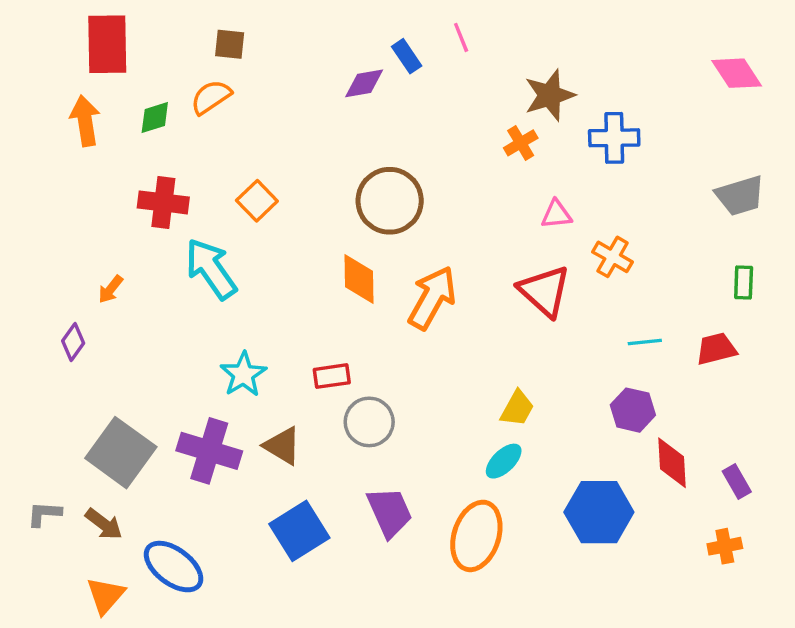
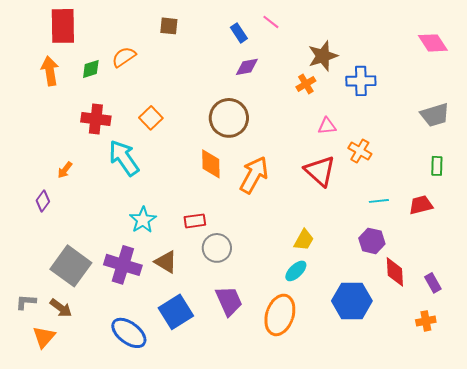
pink line: (461, 37) -> (271, 22), turned -30
brown square: (230, 44) -> (169, 26), moved
purple diamond: (364, 83) -> (247, 67), moved
blue ellipse: (174, 567) -> (129, 333), moved
orange triangle: (105, 595) -> (44, 337), moved

